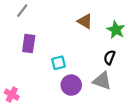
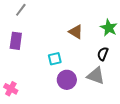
brown triangle: (85, 21) -> (76, 32), moved
purple rectangle: (29, 44) -> (16, 41), moved

